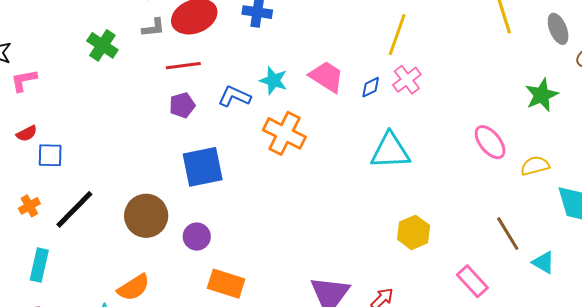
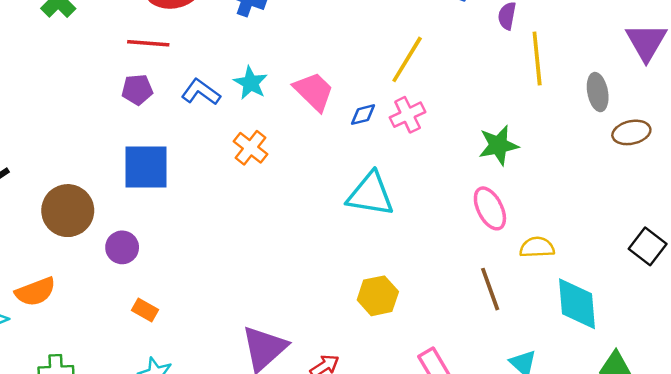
green star: (542, 95) -> (498, 145), moved
orange cross: (284, 133) -> (251, 148), size x0.7
brown line: (508, 234) -> (490, 289), moved
orange rectangle: (226, 284) -> (145, 310), size x0.6

